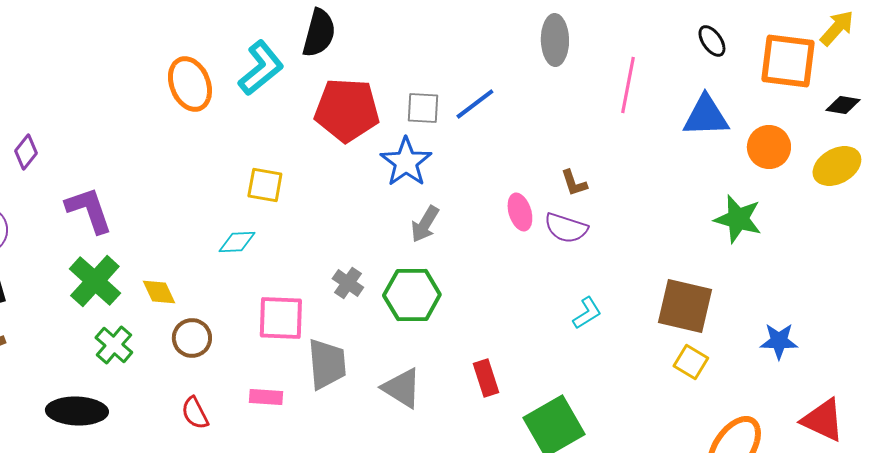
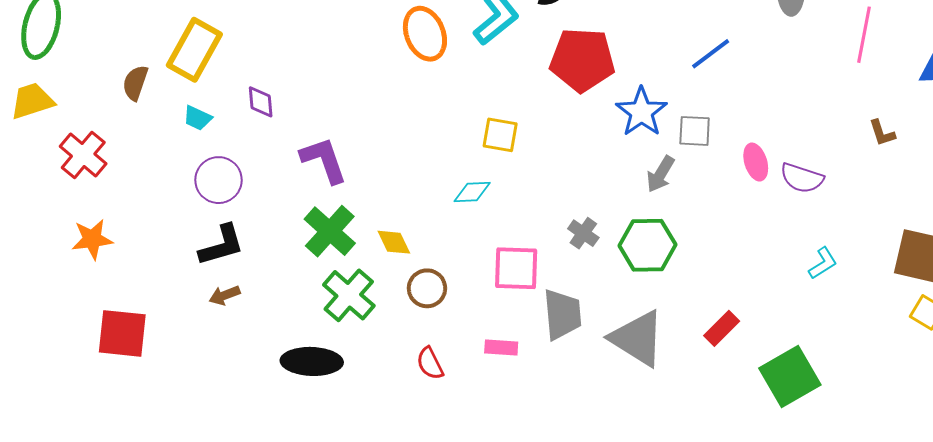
gray square: (423, 108) -> (695, 131), moved
purple diamond: (26, 152) -> (261, 102), turned -44
brown L-shape: (574, 183) -> (882, 133), moved
green cross: (114, 345) -> (349, 295), size x1.4
red rectangle: (486, 378) -> (722, 328), turned 63
gray triangle: (402, 388) -> (637, 338), size x1.4

